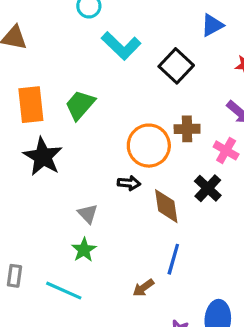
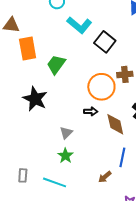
black square: (176, 66) -> (105, 42), moved
orange rectangle: (31, 105) -> (28, 49), moved
gray triangle: (88, 214) -> (66, 133), turned 32

